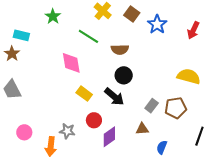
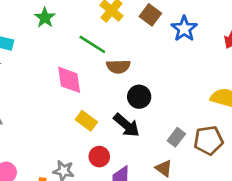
brown semicircle: (120, 49) -> (118, 67), moved
brown triangle: (142, 129) -> (164, 168), turned 40

